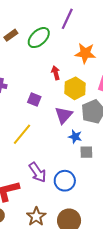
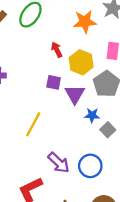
purple square: (34, 99) -> (54, 82), moved
gray square: (86, 152) -> (108, 130), turned -32

